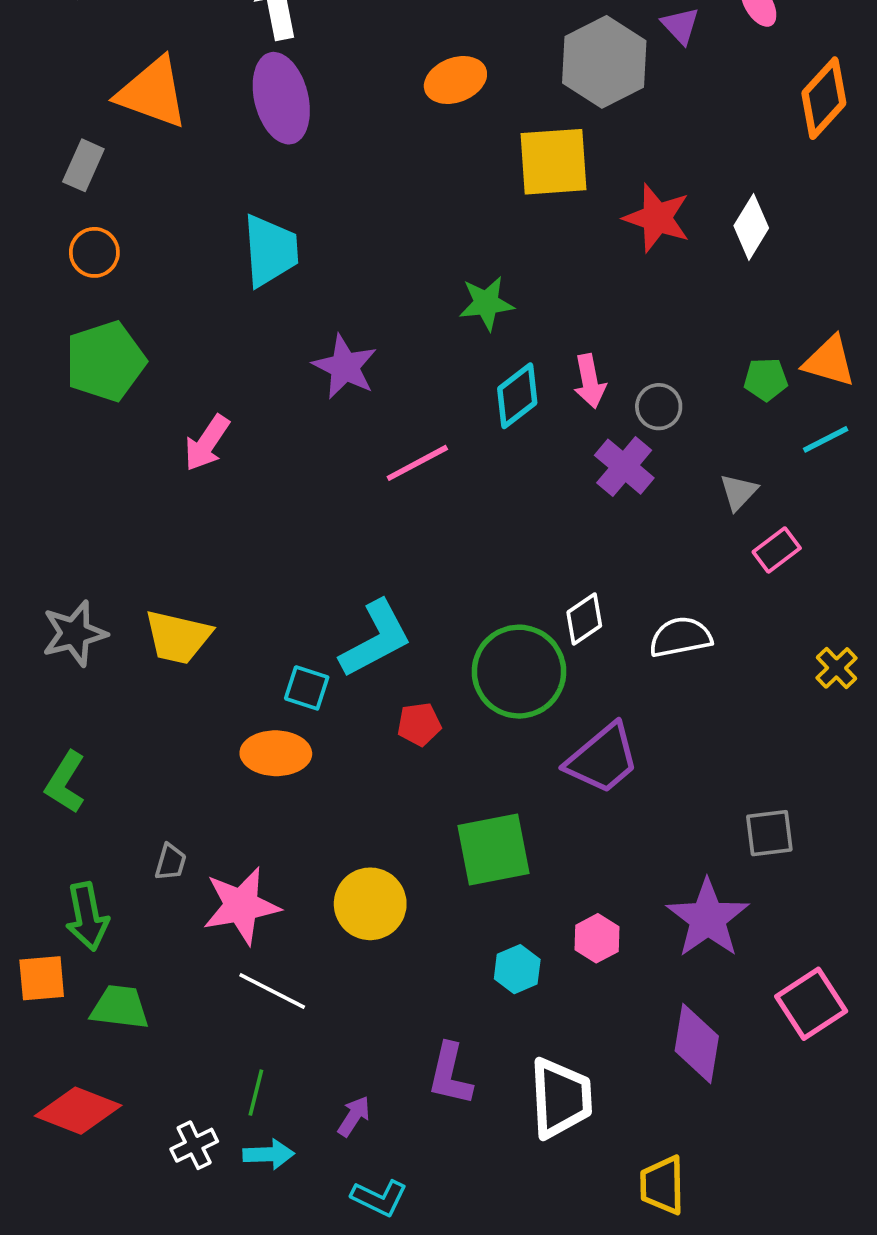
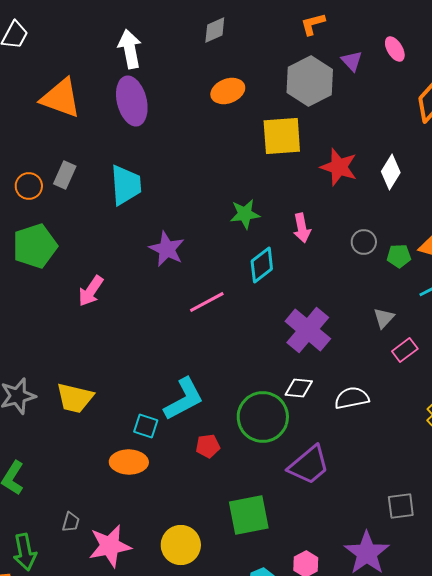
gray rectangle: (83, 165) -> (65, 175), moved
pink arrow: (590, 381) -> (302, 228), moved
gray circle: (659, 407) -> (364, 242), moved
purple cross: (624, 467) -> (308, 330), moved, size x1.4
white diamond: (584, 619) -> (299, 388), turned 40

